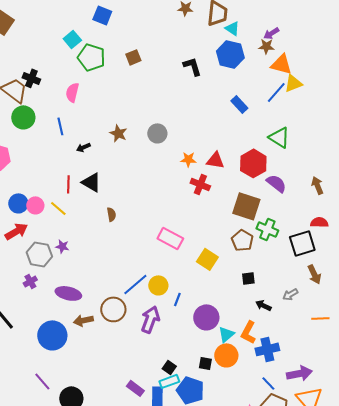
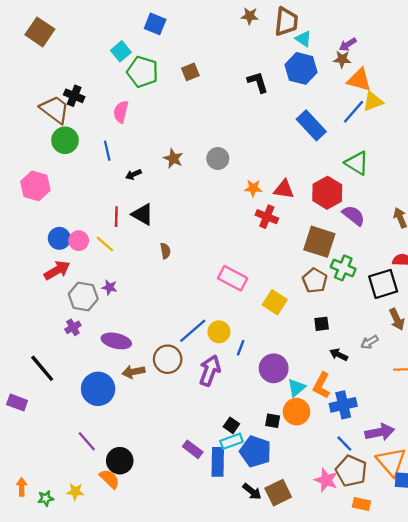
blue rectangle: (239, 104) -> (311, 125), size x1.5

